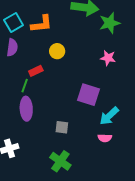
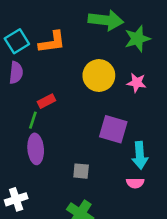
yellow circle: (57, 51) -> (99, 76), moved, size x1.6
cyan arrow: (109, 116) -> (140, 155), turned -50

